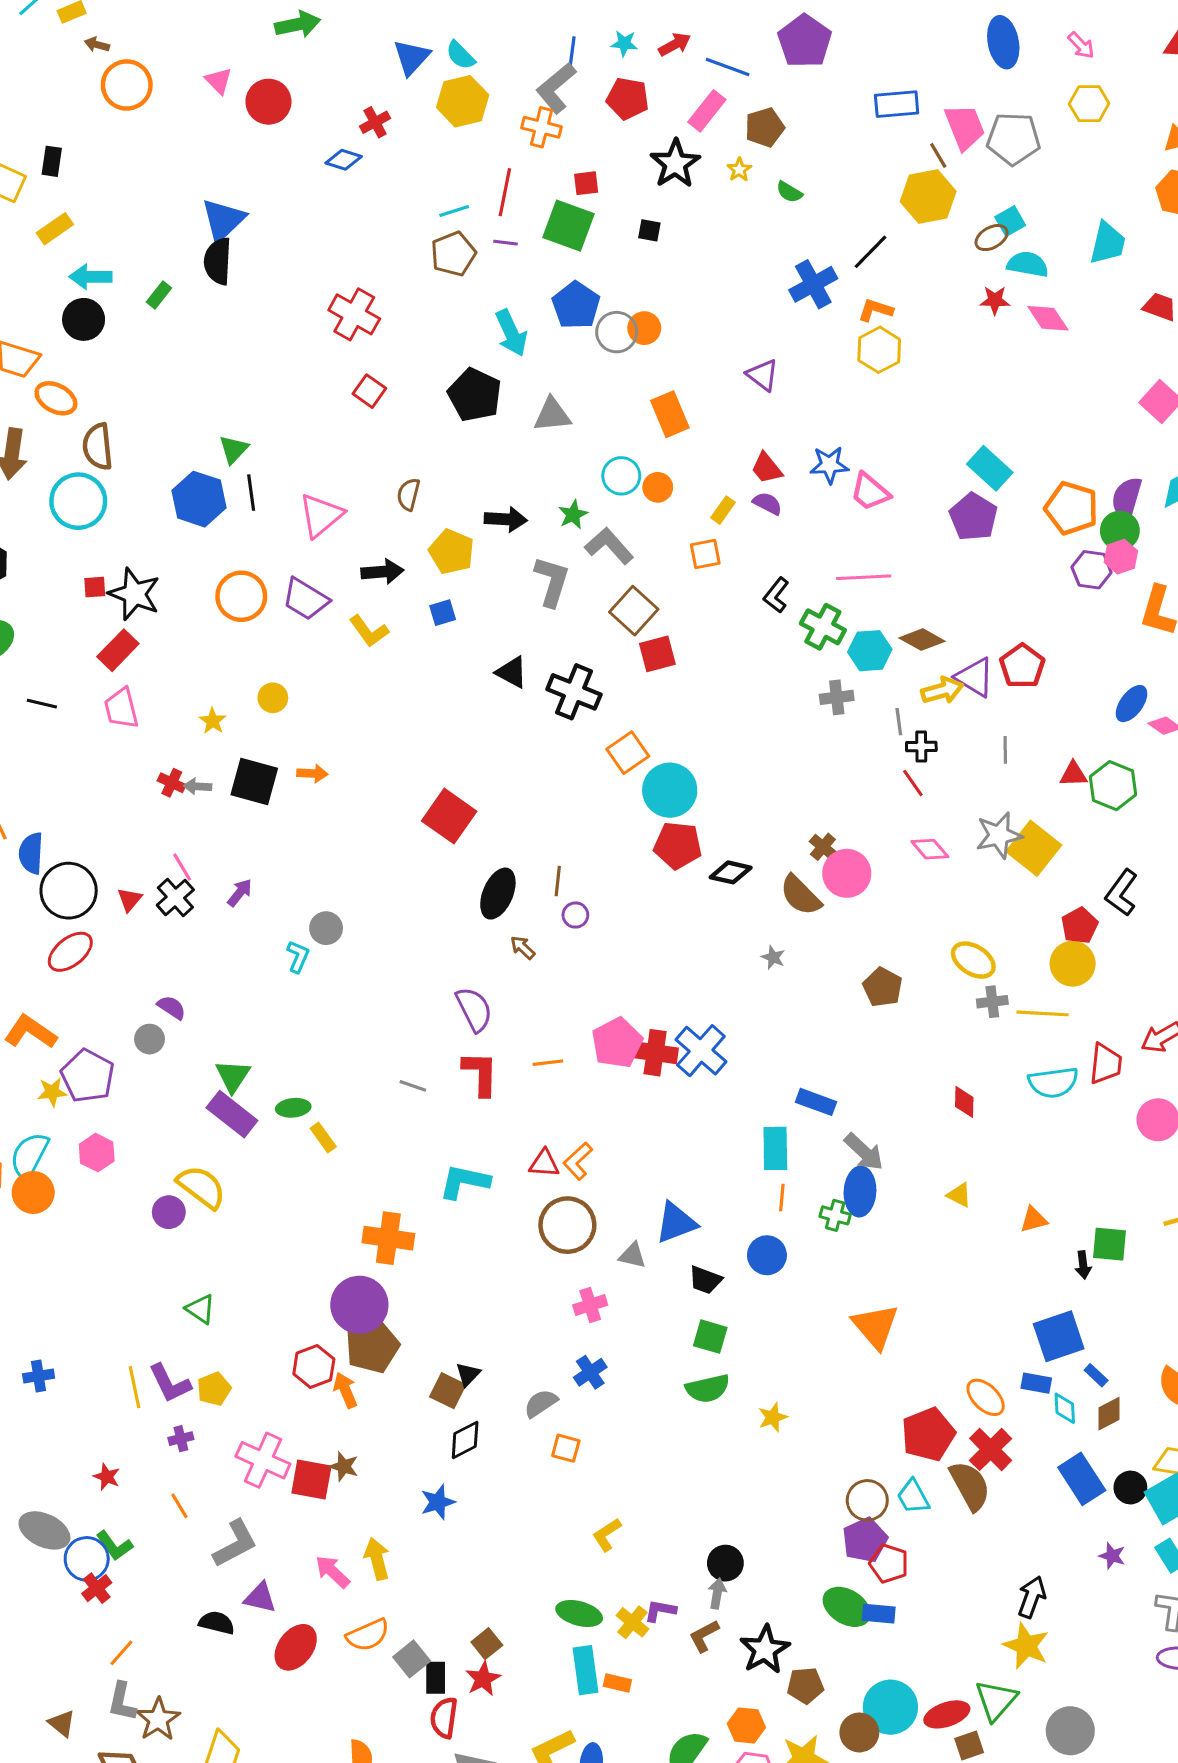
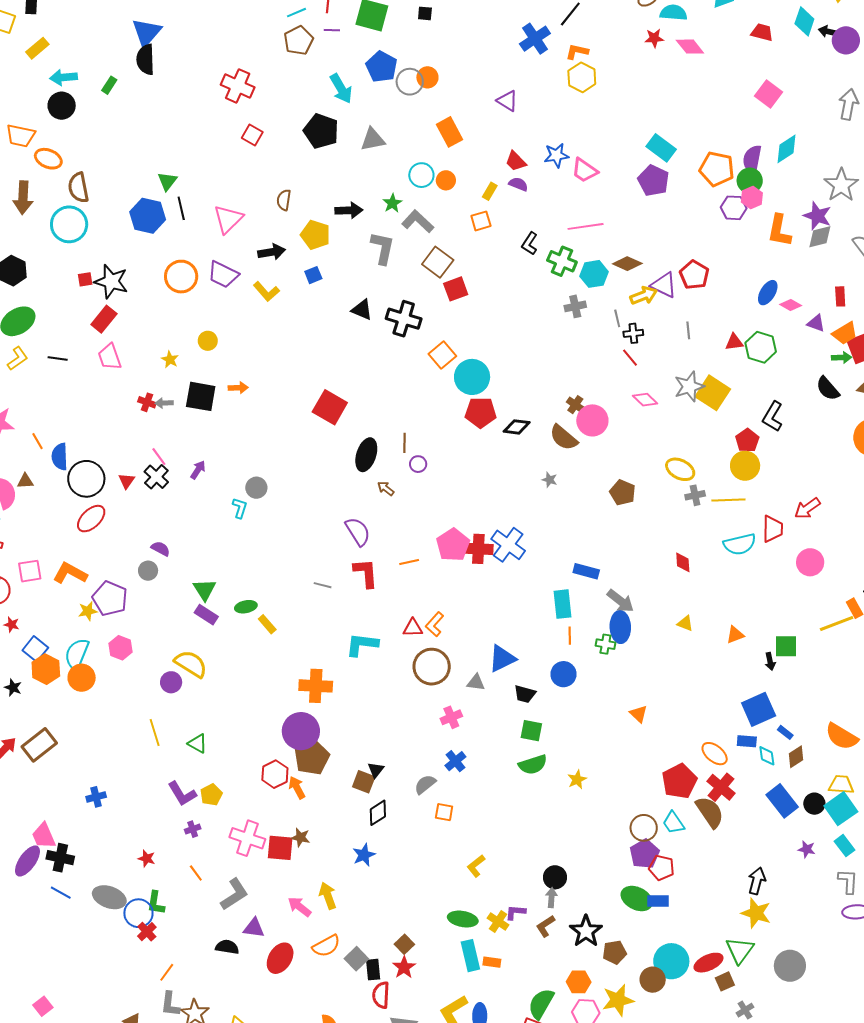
purple rectangle: (232, 1114) -> (206, 615), size x0.7
orange triangle: (876, 1326) -> (639, 714), size x0.6
yellow line: (135, 1387) -> (155, 733), moved
green L-shape: (114, 1546) -> (156, 903), turned 50

